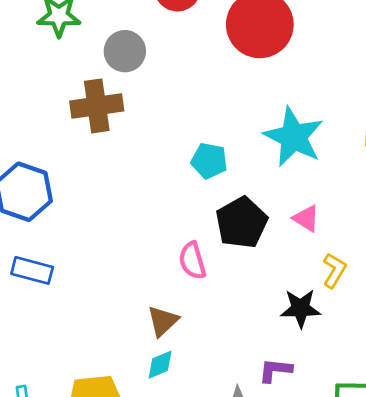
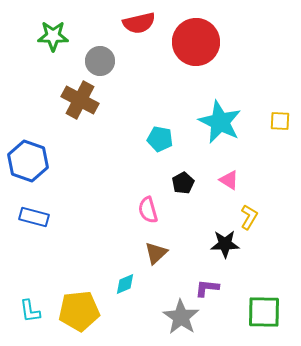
brown cross: (97, 106) -> (80, 100), turned 36
black pentagon: (242, 223) -> (183, 183), size x0.6
brown triangle: (163, 321) -> (156, 253), moved

